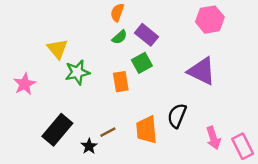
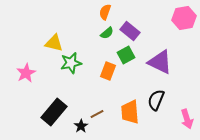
yellow triangle: (57, 49) -> (54, 43), turned -36
purple triangle: (202, 71) -> (160, 62), moved
orange rectangle: (121, 82) -> (108, 71), turned 30

